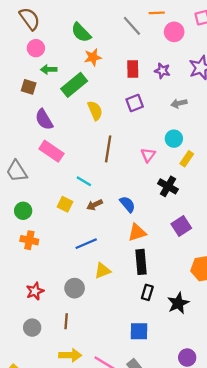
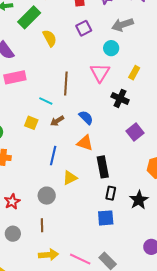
gray arrow: (179, 103) -> (123, 25), size x1.5
cyan circle: (174, 139) -> (111, 48), moved
brown line: (108, 149) -> (66, 84), moved
pink rectangle: (51, 151) -> (15, 77), turned -40
pink triangle: (148, 155) -> (100, 73), size x1.5
orange triangle: (137, 232) -> (85, 143), moved, turned 42
blue line: (86, 244) -> (53, 156), turned -48
blue square: (139, 331) -> (106, 218), moved

